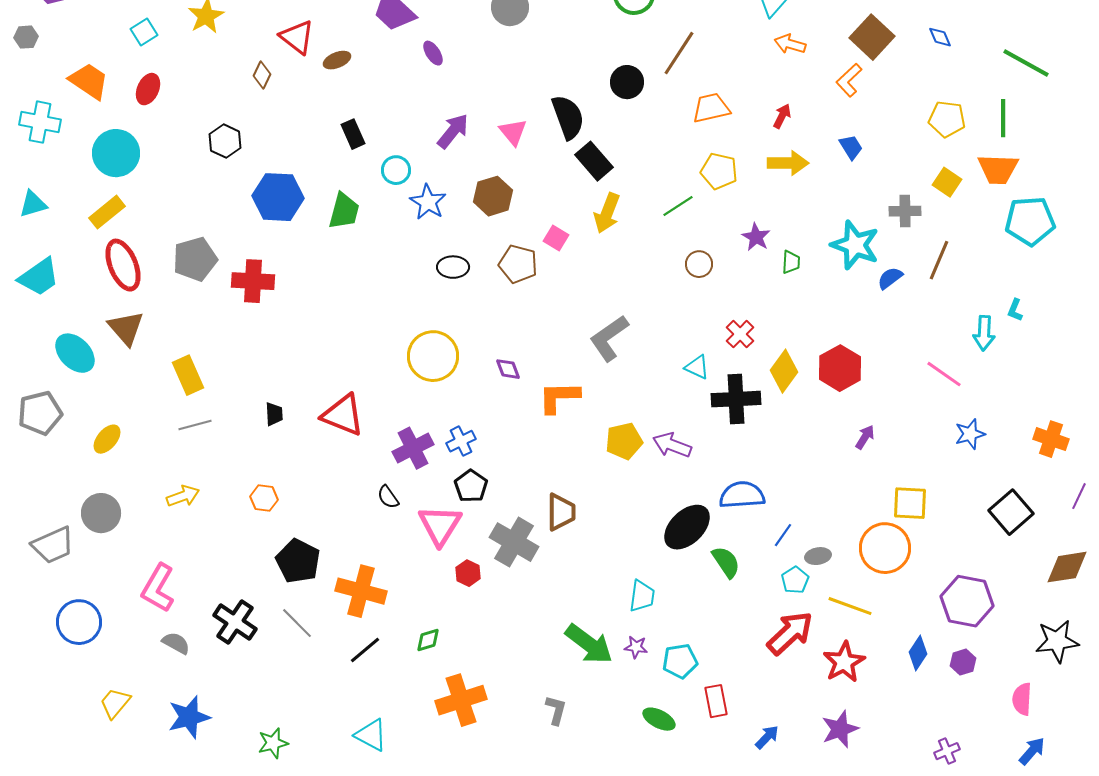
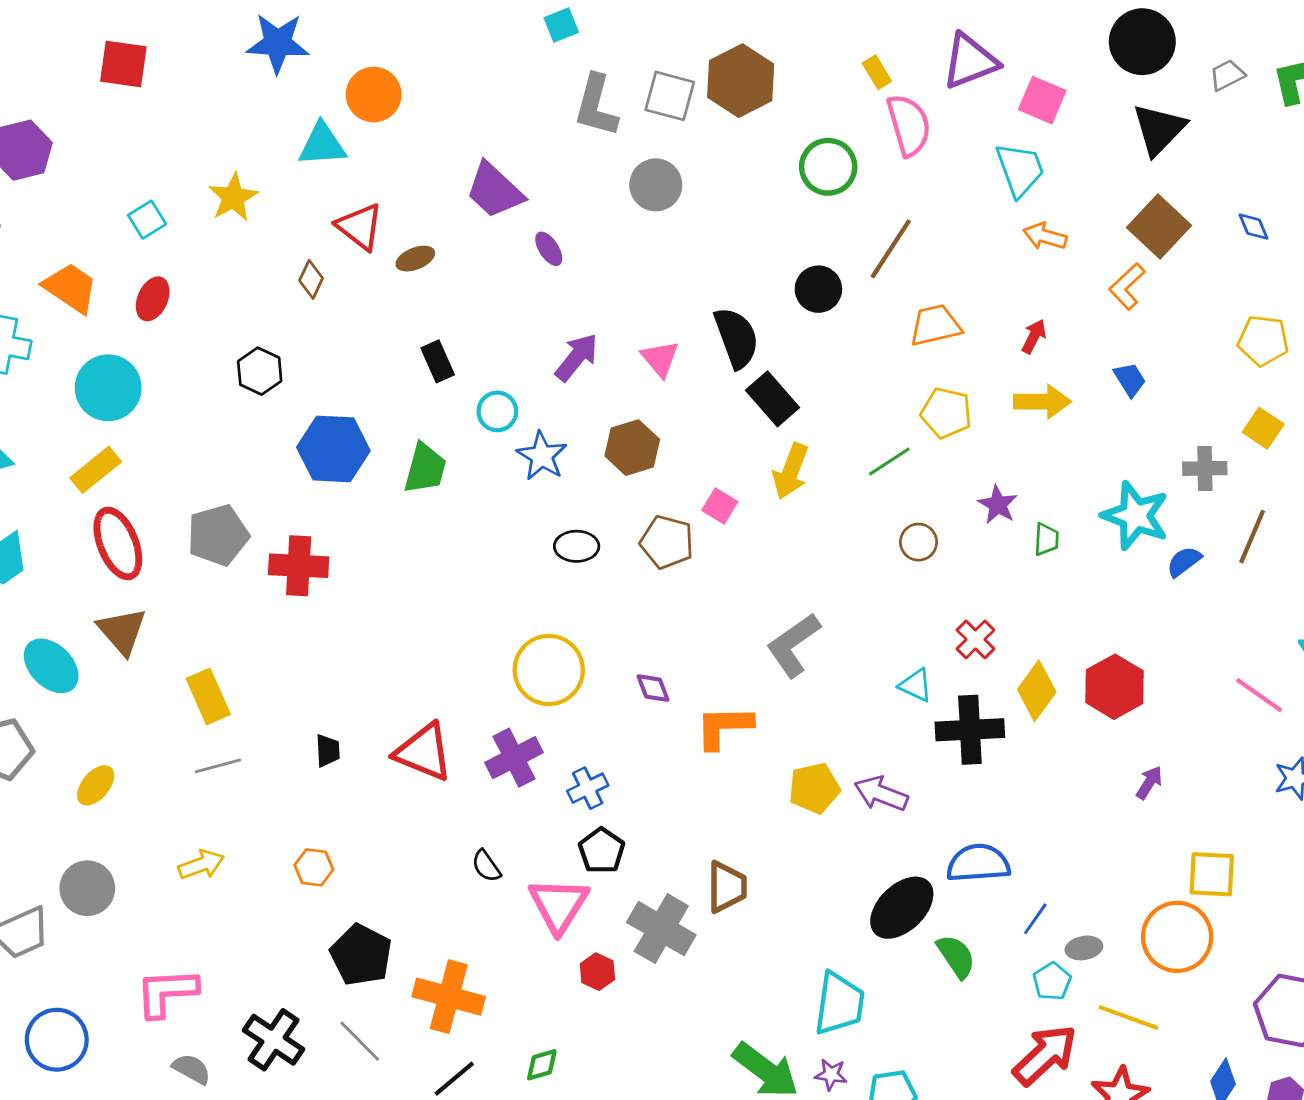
purple cross: (413, 448) -> (514, 758), moved
pink L-shape: (158, 588) -> (167, 992), turned 57
cyan trapezoid: (642, 596) -> (839, 1004), size x1.4

